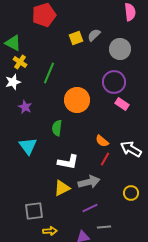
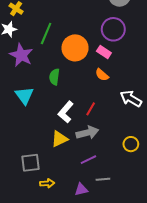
green line: (49, 73) -> (46, 33), moved
pink rectangle: (122, 104) -> (104, 52), moved
purple star: (25, 107) -> (21, 55), size x1.6
orange semicircle: (102, 141) -> (102, 75), moved
red line: (105, 159) -> (91, 109), moved
white L-shape: (68, 162) -> (66, 112), turned 120

